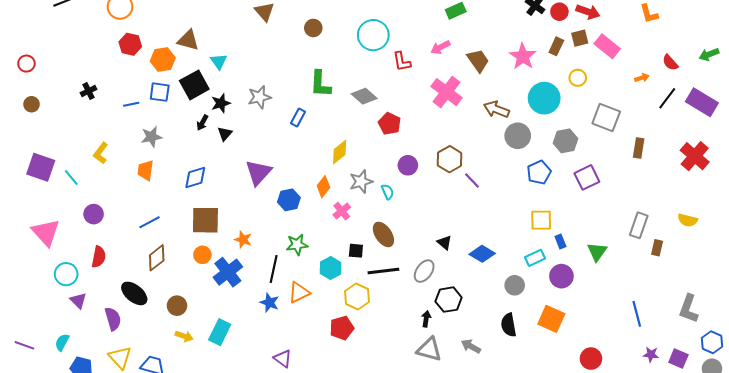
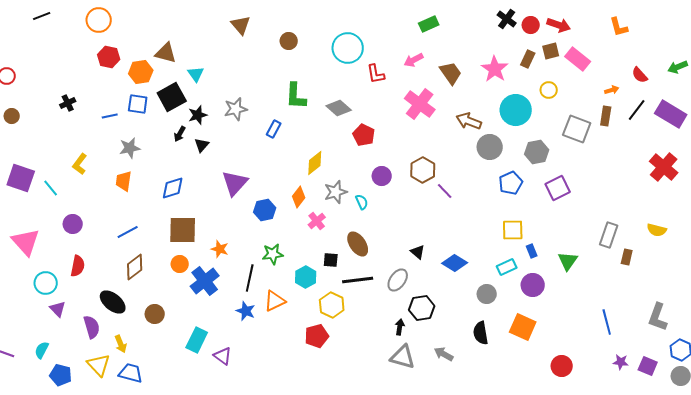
brown rectangle: (639, 148) -> (606, 116), moved
yellow arrow: (184, 336) -> (121, 344), moved, turned 48
purple triangle: (283, 359) -> (223, 356), moved

